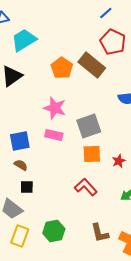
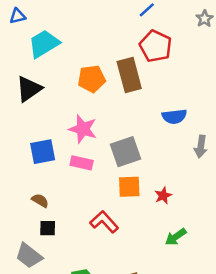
brown rectangle: (92, 65) -> (129, 75), turned 36
orange pentagon: (62, 68) -> (92, 79), turned 30
blue square: (20, 141) -> (43, 152), moved
red L-shape: (86, 187) -> (104, 222), moved

